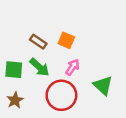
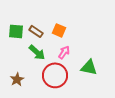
green square: (14, 70) -> (16, 31), moved
green triangle: (103, 86) -> (89, 67), turned -30

